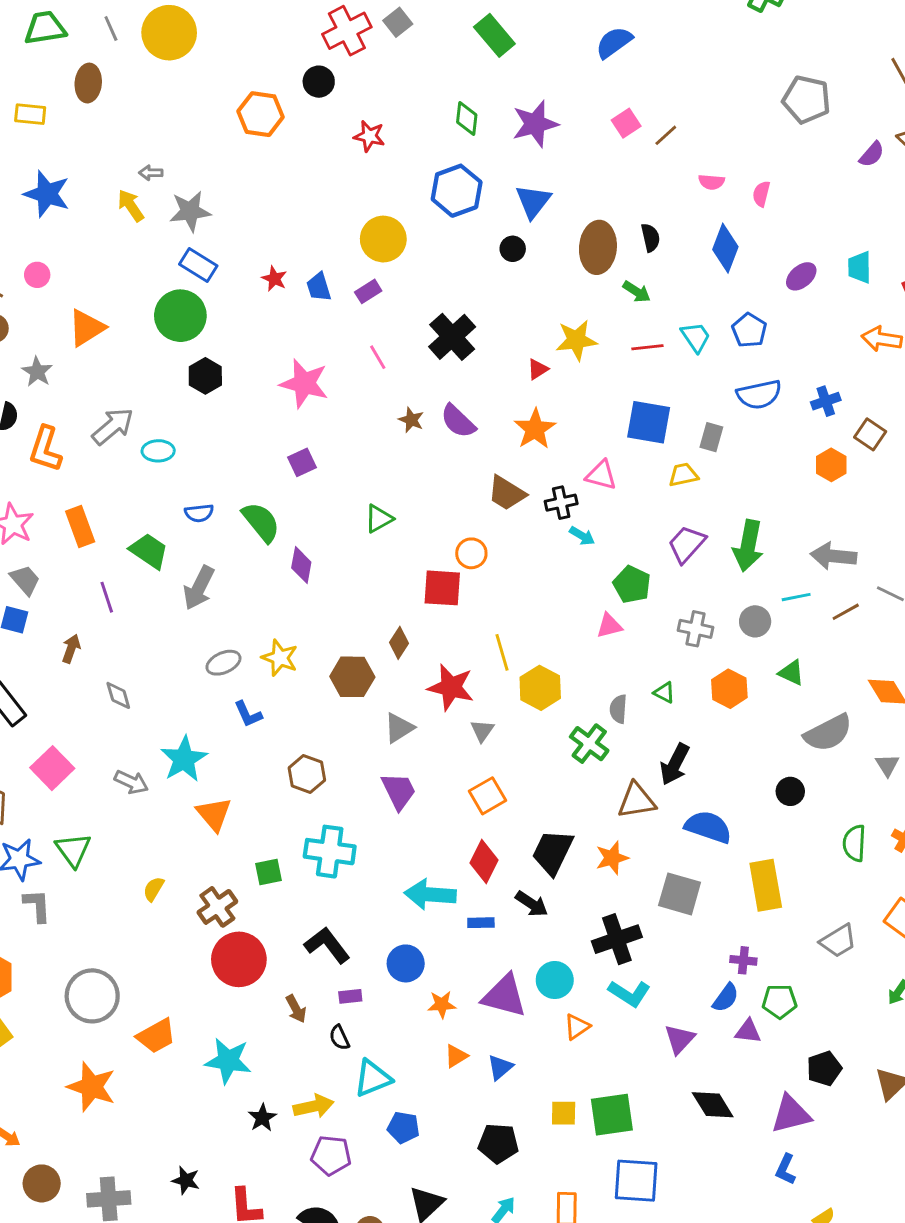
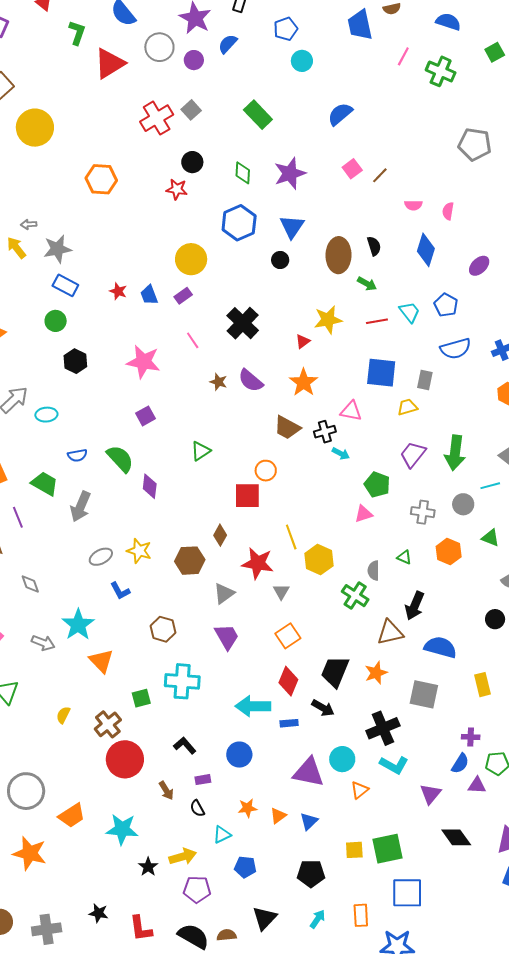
black circle: (319, 82) -> (192, 162), moved
green circle: (180, 316) -> (56, 321), size x0.6
yellow rectangle: (766, 885) -> (482, 685), size x0.7
black L-shape: (327, 945) -> (185, 746), size x0.7
orange star: (442, 1004) -> (247, 808), moved
cyan triangle: (373, 1078) -> (222, 835), size x0.7

